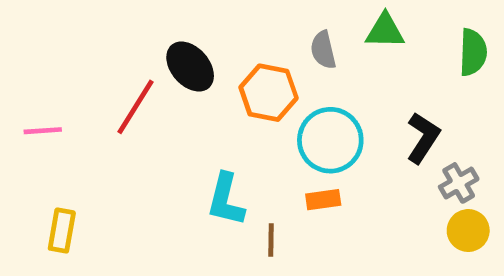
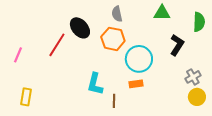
gray semicircle: (323, 50) -> (117, 14), moved
pink line: (43, 131) -> (18, 55), turned -63
black L-shape: (423, 138) -> (177, 45), moved

